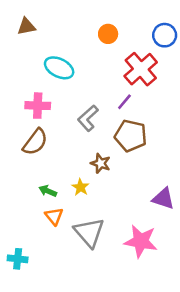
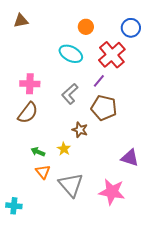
cyan ellipse: (59, 68) -> (71, 54), moved

